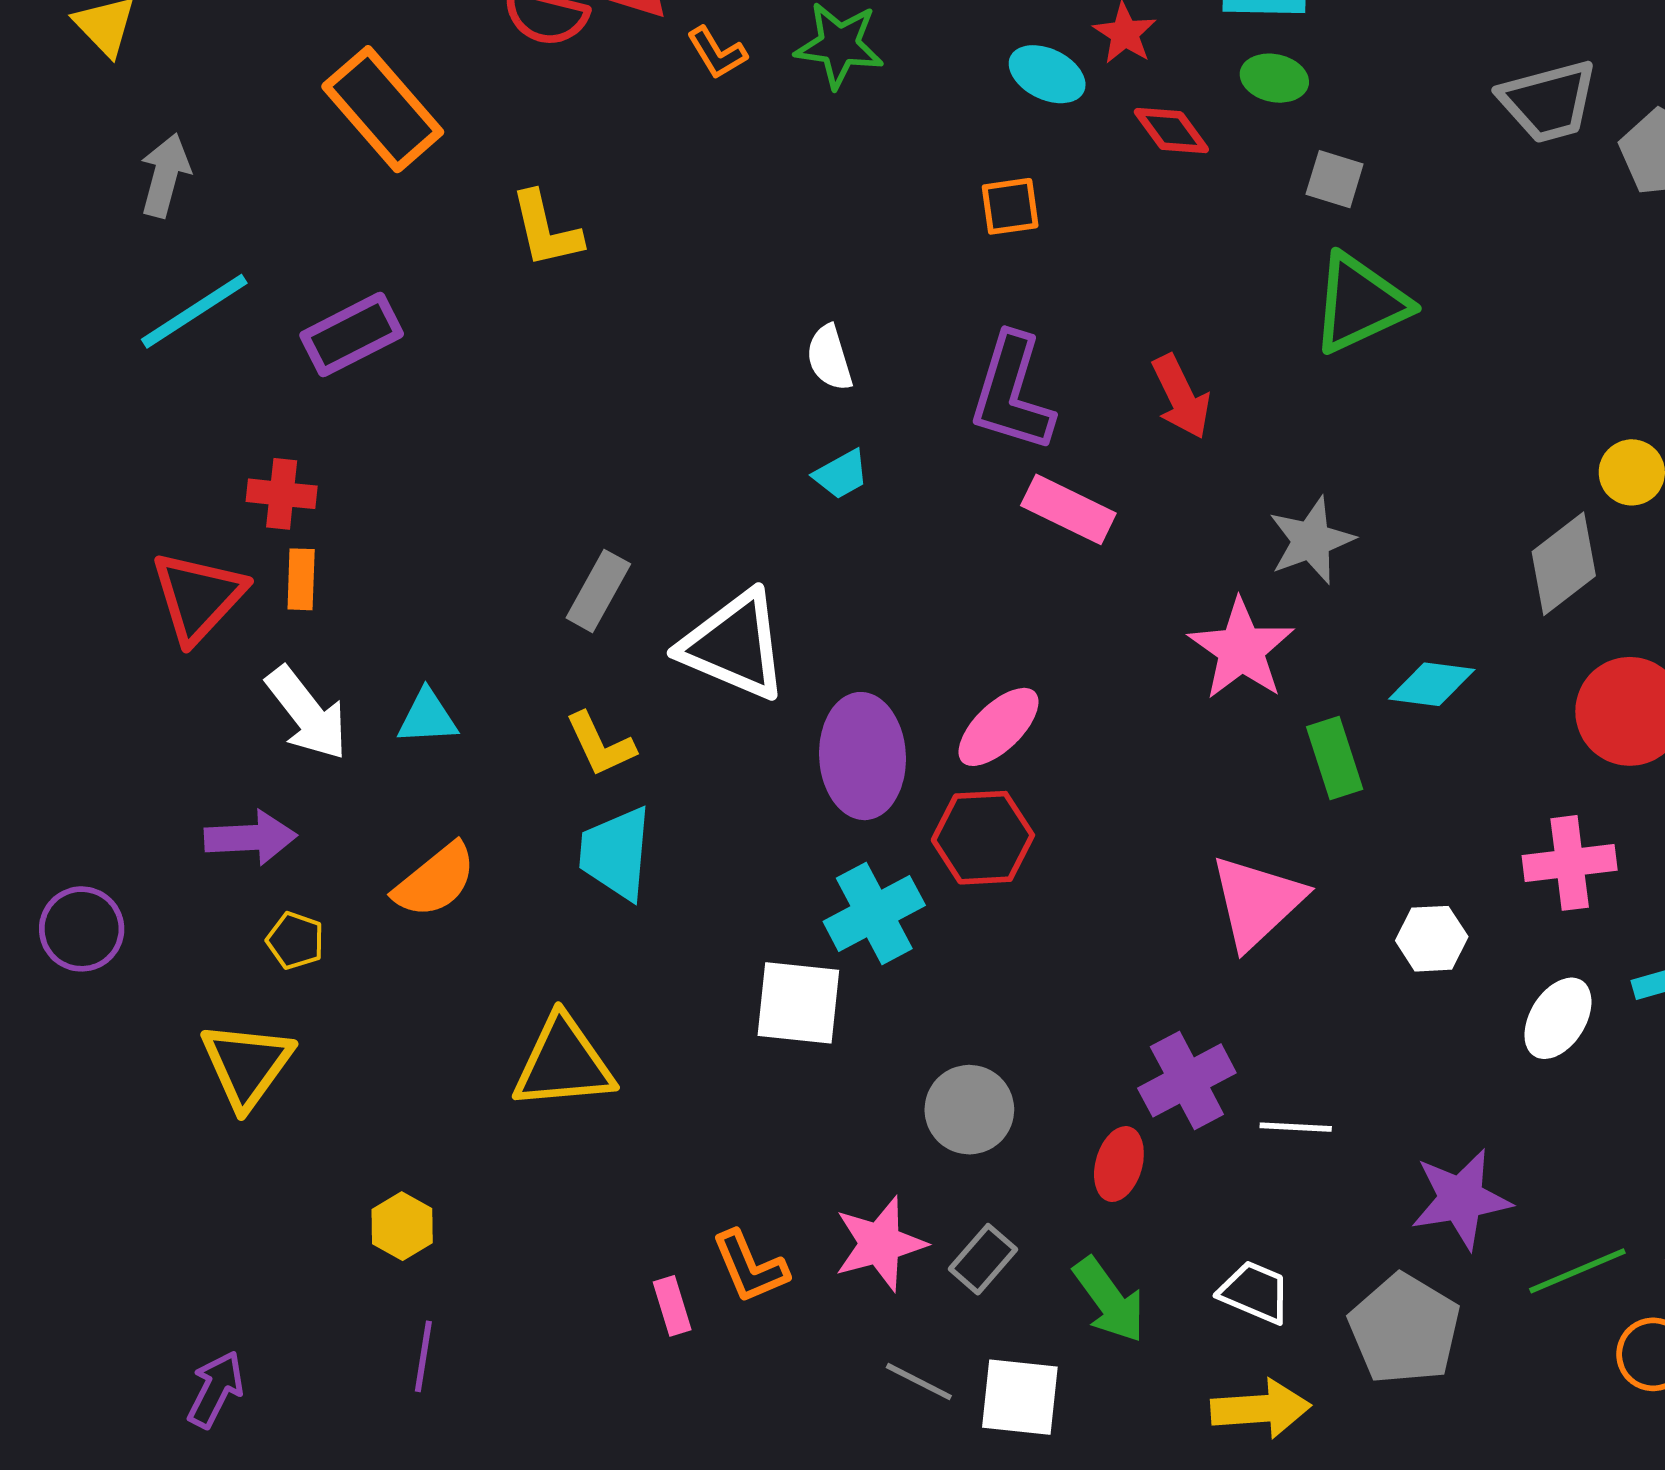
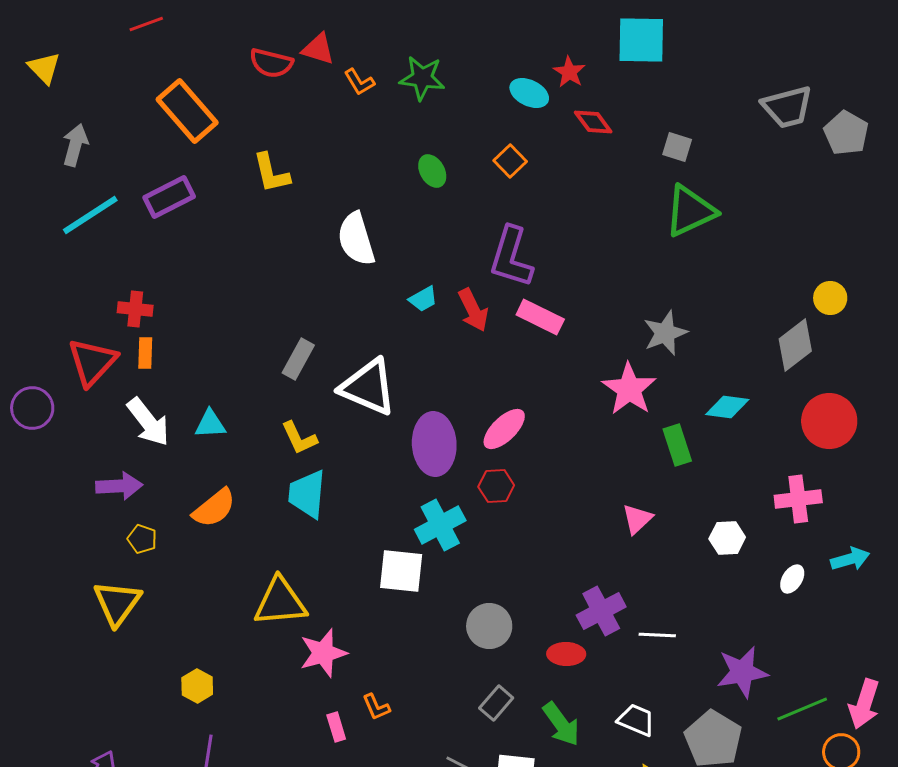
green ellipse: (1274, 78) -> (432, 171), moved, turned 48
orange square: (1010, 206) -> (510, 161), turned -36
purple rectangle: (352, 335) -> (169, 197), moved
white semicircle: (829, 358) -> (356, 239), moved, size x1.6
red arrow: (1181, 397) -> (473, 310), moved
red hexagon: (983, 838) -> (496, 486), size x0.7
pink triangle: (1257, 902) -> (637, 519), size x0.6
purple circle: (82, 929) -> (32, 408), moved
white ellipse: (1558, 1018) -> (792, 579), size x0.7
red ellipse: (1119, 1164) -> (566, 654), turned 75
pink star: (880, 1244) -> (323, 653), moved
orange L-shape: (750, 1267) -> (376, 707), size x0.7

